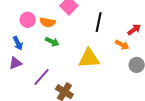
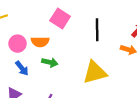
blue arrow: (18, 43) -> (22, 68), moved

